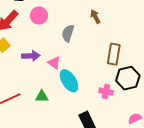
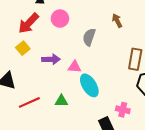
pink triangle: (54, 63) -> (75, 67), turned -32
pink cross: (106, 91) -> (123, 110), moved

